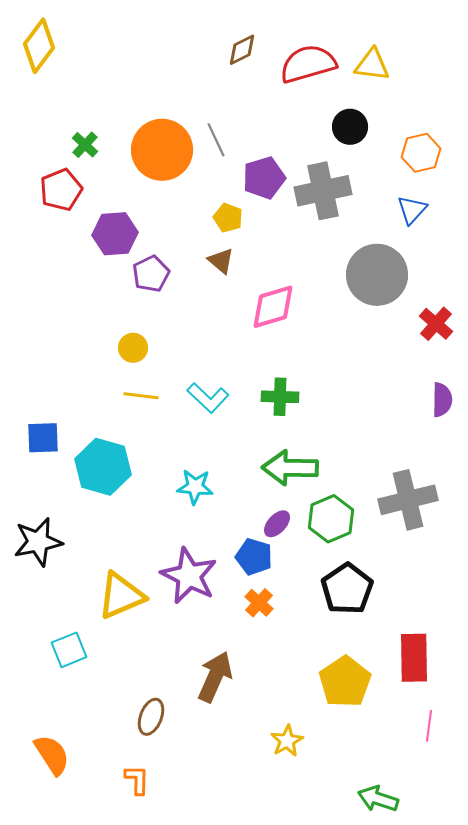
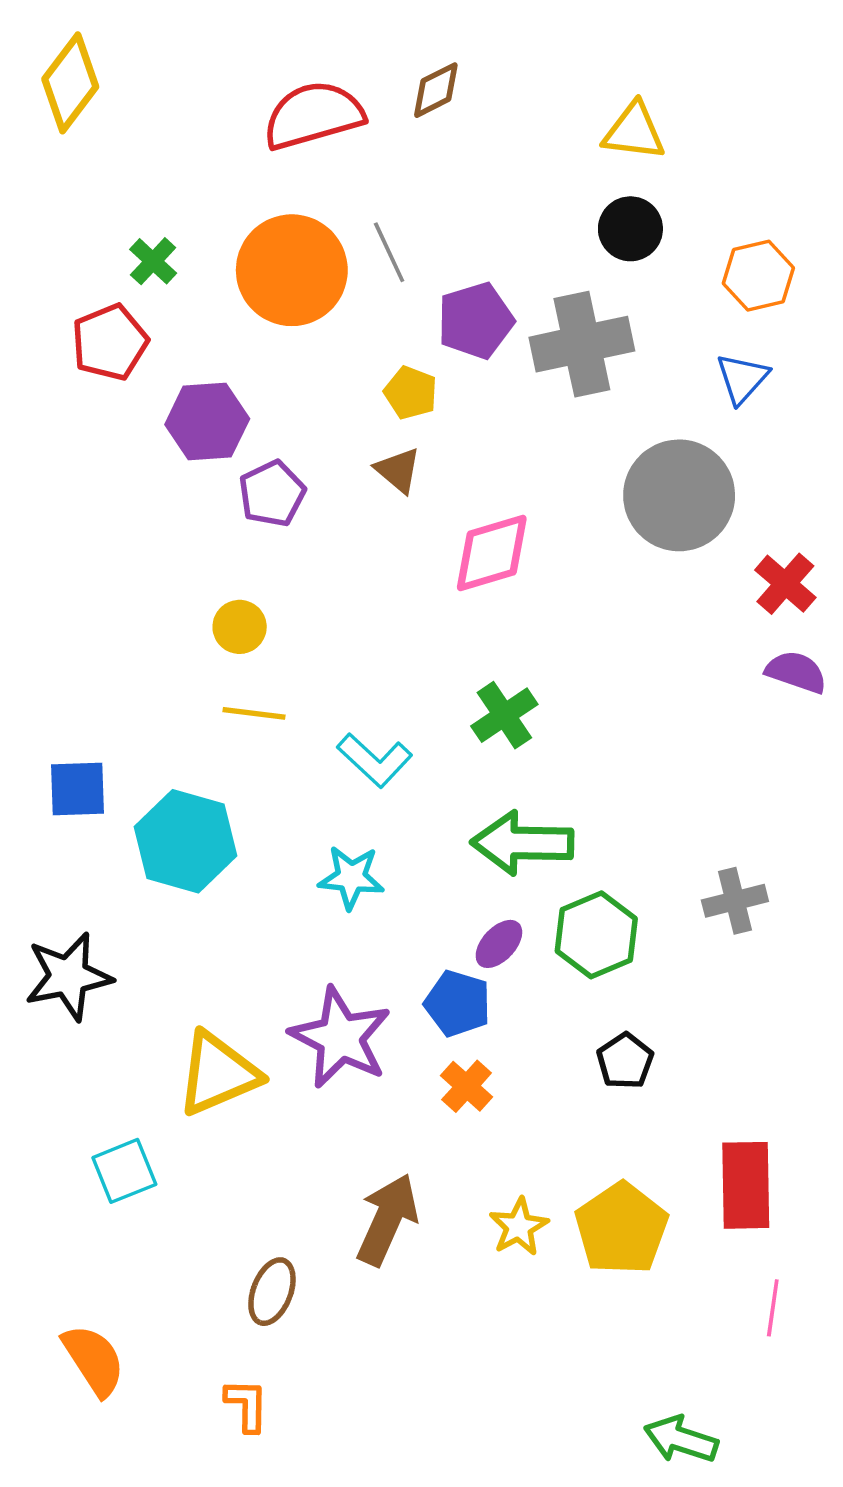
red semicircle: (308, 64) -> (313, 115), moved
yellow triangle: (372, 65) -> (634, 132), moved
green cross: (280, 397) -> (504, 715), turned -36
cyan L-shape: (208, 398) -> (375, 760), moved
purple semicircle: (442, 400) -> (796, 672), moved, turned -72
gray cross: (408, 500) -> (735, 901), size x0.6
black pentagon: (347, 589) -> (625, 1061), size x0.6
yellow star: (287, 741) -> (519, 1227), moved

